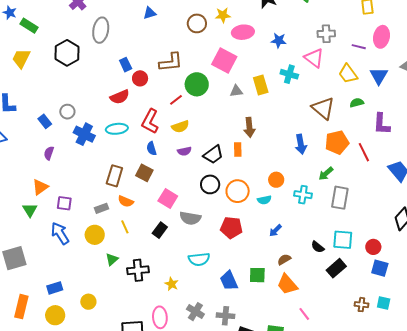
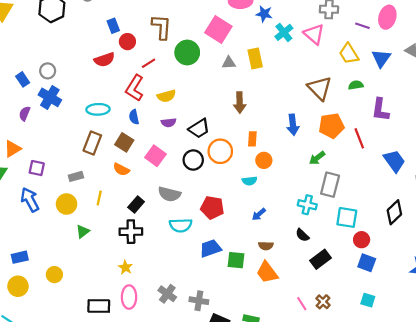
blue star: (279, 40) -> (264, 14), moved
brown L-shape: (171, 62) -> (161, 27), turned -85
cyan cross: (289, 74) -> (284, 32), moved, turned 30
red line: (176, 100) -> (149, 63), moved
cyan ellipse: (117, 129) -> (98, 109), moved
blue cross: (84, 134) -> (50, 97), moved
orange rectangle: (238, 150) -> (252, 139), moved
orange circle: (238, 191) -> (220, 151), moved
cyan cross: (303, 195) -> (307, 205), moved
pink square: (168, 198) -> (155, 156), moved
orange semicircle: (126, 201) -> (121, 169), moved
yellow line: (125, 227) -> (99, 198), turned 32
cyan square: (343, 240) -> (347, 217), moved
cyan semicircle: (199, 259) -> (181, 225), moved
brown semicircle: (284, 259) -> (266, 246), turned -152
black cross: (138, 270) -> (131, 232), moved
blue trapezoid: (229, 281) -> (210, 248), moved, turned 90
yellow star: (172, 284) -> (125, 267), moved
brown cross: (361, 305) -> (323, 302), moved, turned 32
pink line: (304, 314) -> (302, 304), moved

